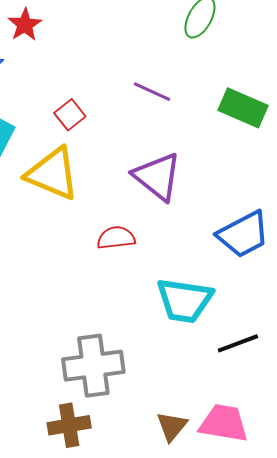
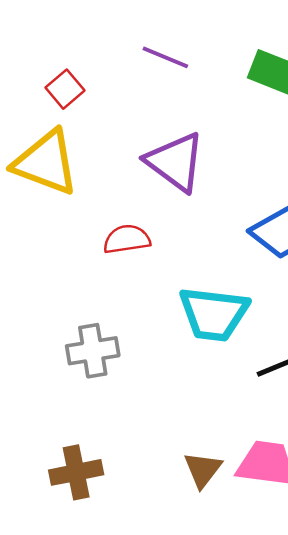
gray cross: (93, 366) -> (93, 351), moved, size x0.7

